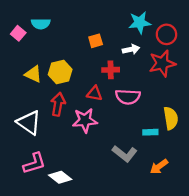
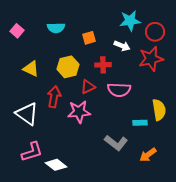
cyan semicircle: (41, 24) -> (56, 28), moved
white arrow: (131, 49) -> (122, 46), turned 35
yellow hexagon: (60, 72) -> (68, 67), moved
red triangle: (94, 93) -> (88, 87), turned -35

